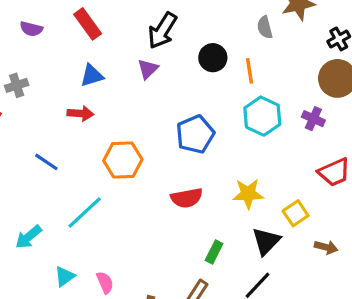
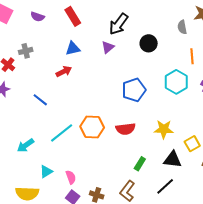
orange line: (249, 71) -> (192, 56), moved
red arrow: (80, 113) -> (64, 71), turned -35
orange hexagon: (123, 160) -> (92, 127), moved
black triangle: (266, 241) -> (173, 160), turned 48

